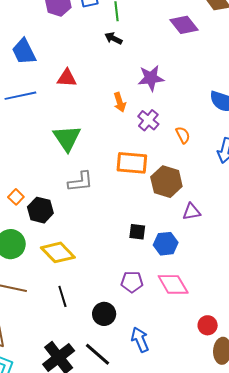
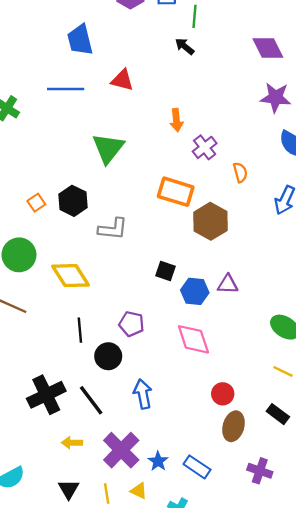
purple star: (151, 78) -> (276, 98), moved
gray L-shape: (80, 182) -> (113, 229), moved
black hexagon: (40, 210) -> (73, 201), moved
purple triangle: (192, 212) -> (228, 284), moved
purple pentagon: (132, 282) -> (132, 324), moved
black line: (62, 296) -> (80, 330), moved

